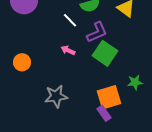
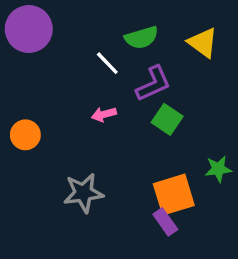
pink arrow: (68, 50) -> (104, 114), turned -40
green square: (105, 53) -> (167, 119), size x0.7

